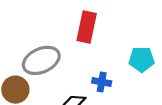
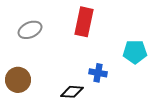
gray ellipse: (41, 60) -> (30, 30), moved, size x0.7

